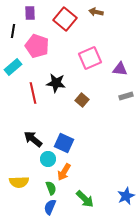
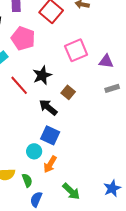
black star: (56, 83) -> (42, 75), turned -30
red line: (33, 93) -> (19, 85), turned -30
black arrow: (33, 139) -> (48, 107), moved
green semicircle: (51, 188) -> (27, 180), moved

